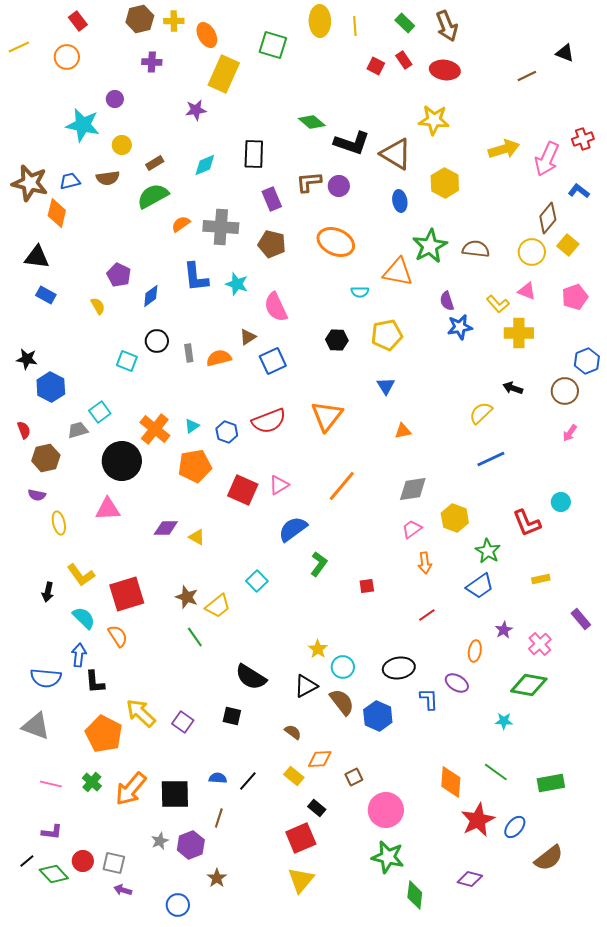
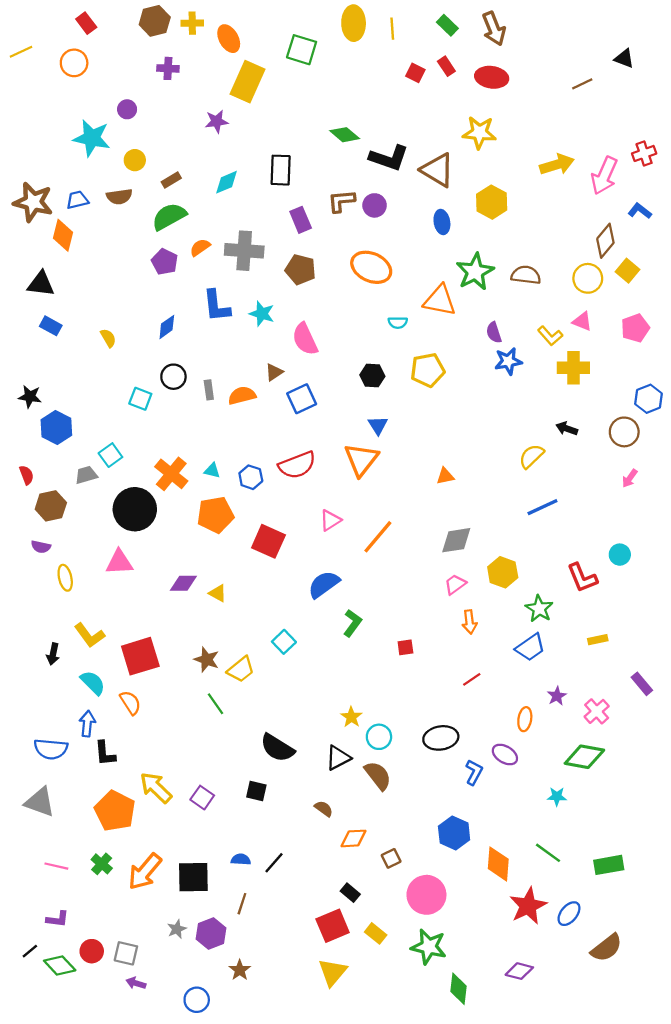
purple pentagon: (119, 275) -> (165, 262), moved
blue triangle: (386, 386) -> (378, 425), moved
cyan triangle: (192, 426) -> (212, 471), turned 49
pink triangle: (279, 485) -> (330, 520), moved
blue L-shape: (429, 699) -> (474, 772), turned 30
blue hexagon: (378, 716) -> (454, 833), moved
yellow rectangle: (294, 776) -> (376, 933), moved

